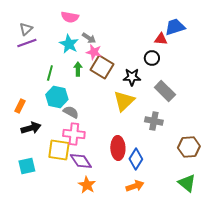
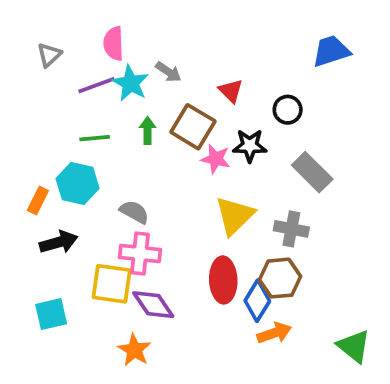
pink semicircle: (70, 17) -> (114, 43), moved, turned 78
red triangle: (161, 39) -> (231, 91), moved, turned 40
purple line: (27, 43) -> (96, 85), moved
pink star: (94, 52) -> (216, 159), moved
green line: (50, 73) -> (95, 138), turned 70
cyan hexagon: (57, 97) -> (78, 183), moved
yellow triangle: (124, 101) -> (235, 216), moved
brown hexagon: (189, 147) -> (280, 278), moved
orange star: (87, 185) -> (134, 350), moved
orange arrow: (135, 186) -> (274, 333), moved

